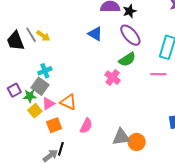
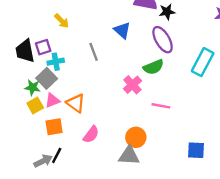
gray line: (31, 35) -> (94, 52), moved
black trapezoid: (15, 41) -> (25, 51), moved
pink line: (158, 74) -> (161, 106), moved
purple square: (14, 90) -> (43, 47), moved
orange circle: (137, 142) -> (136, 137), moved

